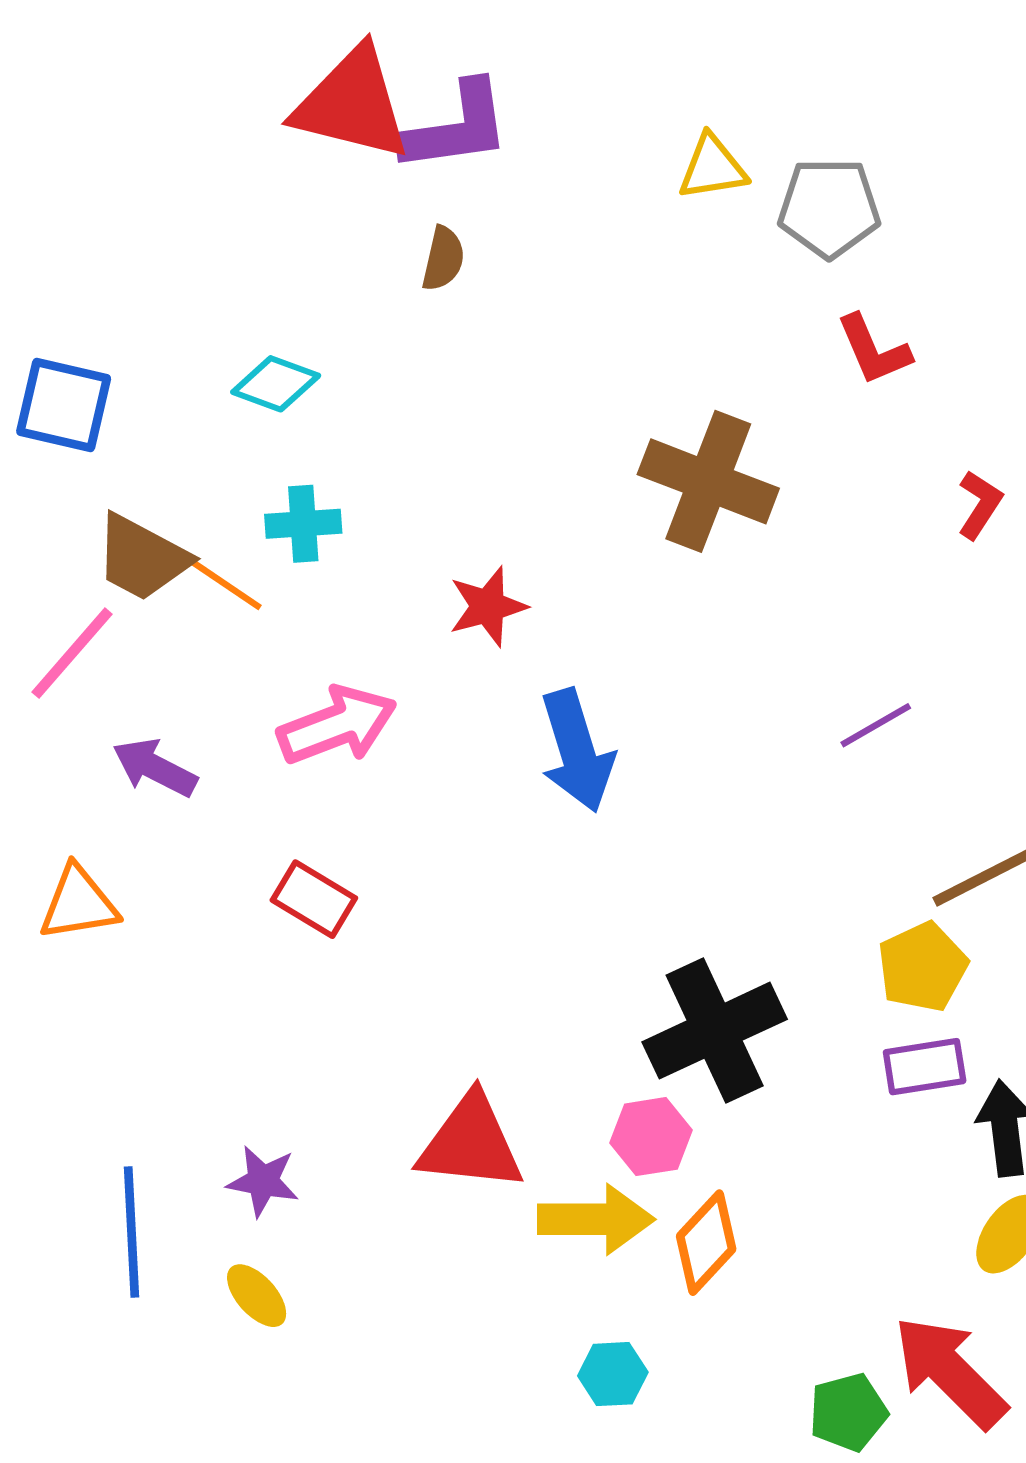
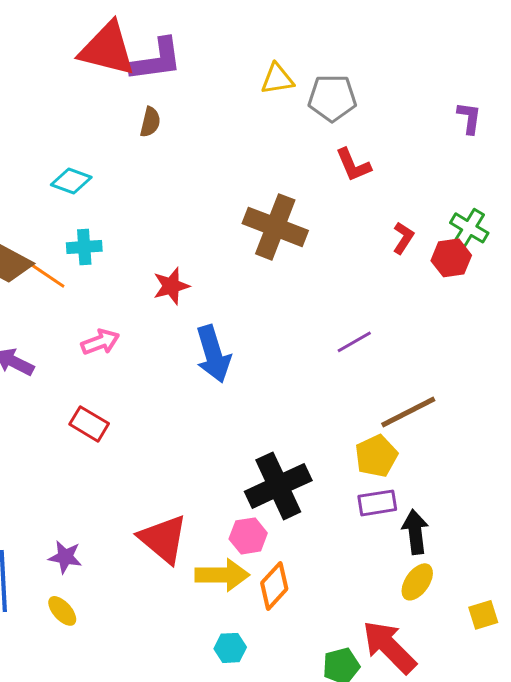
pink arrow: (337, 725) -> (100, 342), size x0.7
red triangle: (471, 1143) -> (163, 539), turned 34

